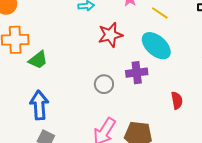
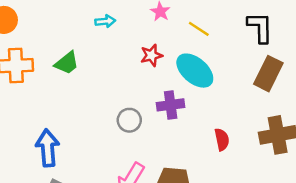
red star: (110, 35) -> (151, 55), moved, size x0.7
green trapezoid: (38, 60) -> (67, 63), moved

